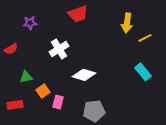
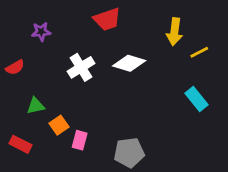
white diamond: (84, 75) -> (129, 63), moved
red rectangle: (15, 105) -> (21, 144), turned 35

